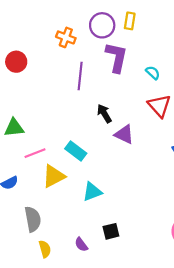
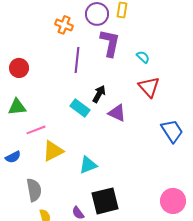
red circle: (16, 62) -> (19, 68), moved
black arrow: (104, 113) -> (99, 94), turned 60
cyan rectangle: (76, 151) -> (80, 108), moved
black square: (111, 231) -> (105, 201), size x1.8

